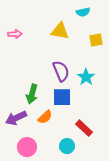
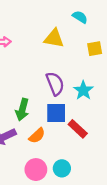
cyan semicircle: (83, 12) -> (80, 17), turned -136
red rectangle: (84, 128) -> (78, 129), moved
pink circle: (27, 147) -> (36, 170), moved

